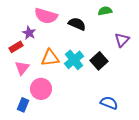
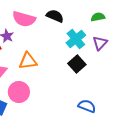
green semicircle: (105, 11) -> (98, 17), moved
black semicircle: (77, 24) -> (55, 16), moved
cyan cross: (74, 60) -> (76, 39), moved

